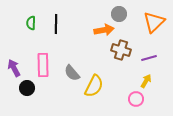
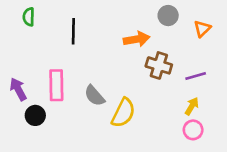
gray circle: (119, 14) -> (168, 16), moved
orange triangle: (154, 22) -> (202, 29), size x0.6
green semicircle: (31, 23) -> (29, 17), moved
pink circle: (136, 99) -> (193, 130), moved

